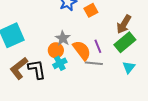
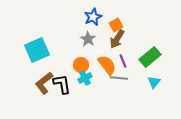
brown arrow: (124, 24) -> (117, 39), moved
gray star: (63, 38) -> (88, 39), moved

